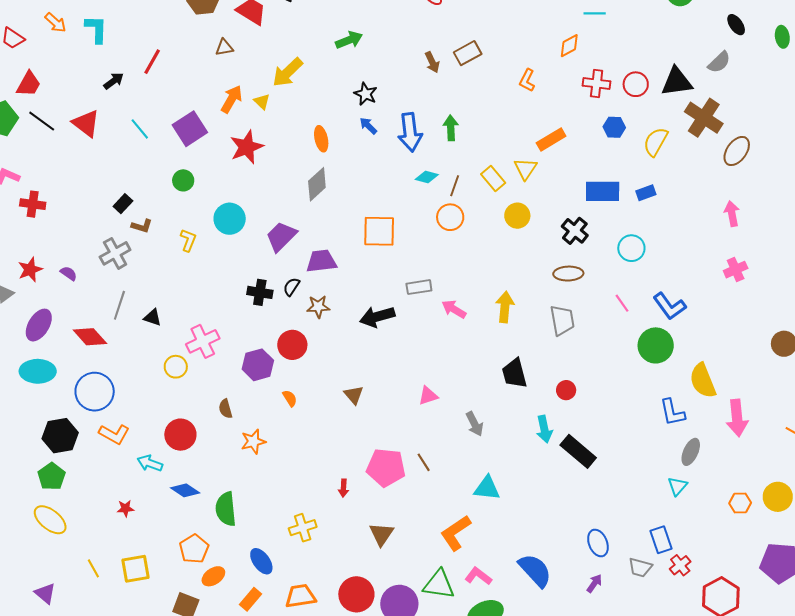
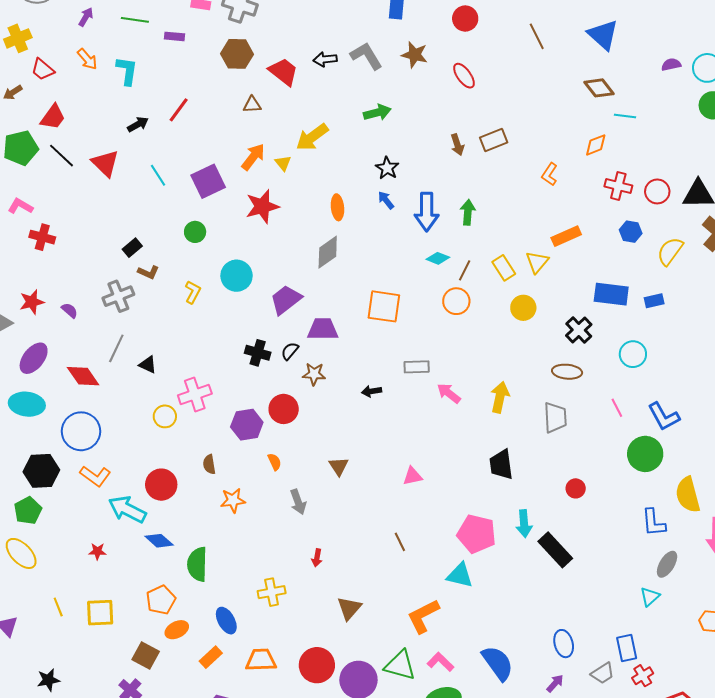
black arrow: (377, 317) -> (372, 391), size x0.6
red circle: (566, 390) -> (576, 488), moved
gray arrow: (475, 424) -> (298, 502), moved
cyan arrow: (150, 463) -> (127, 509), size x1.5
pink pentagon: (386, 467) -> (476, 534), moved
gray trapezoid: (640, 568) -> (603, 673), turned -55

